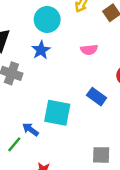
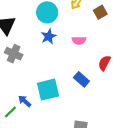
blue star: (41, 50) -> (49, 36), moved
cyan square: (57, 113) -> (48, 90), turned -30

